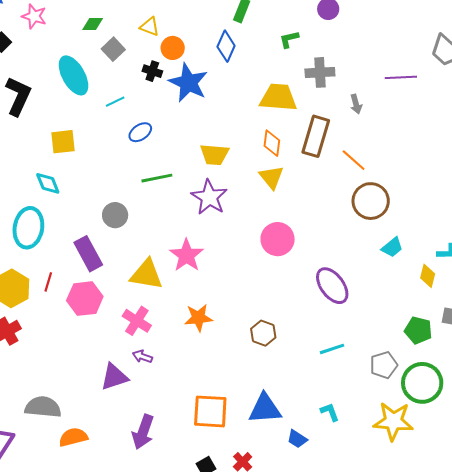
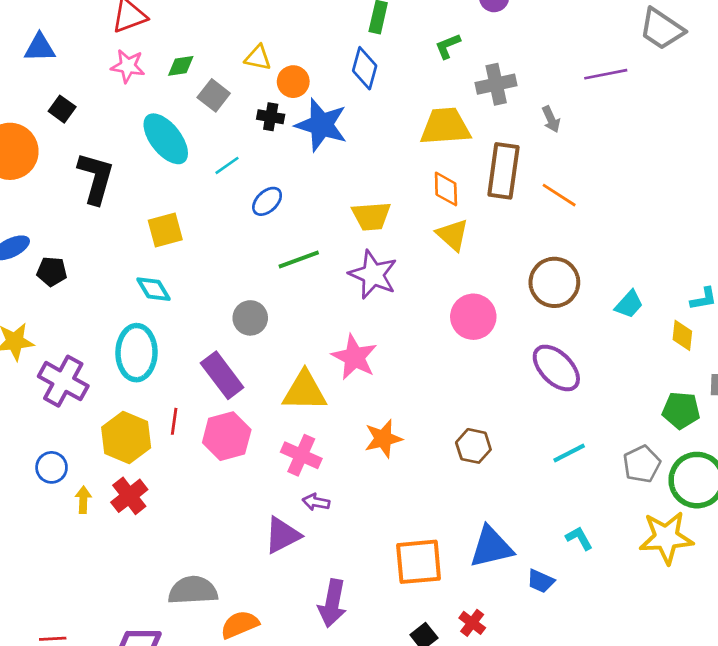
pink star: (34, 16) -> (128, 66), moved
brown circle: (371, 201) -> (554, 282), moved

